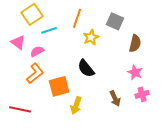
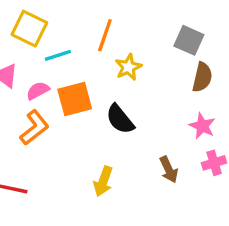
yellow square: (32, 14) -> (29, 29), turned -30
gray square: (115, 21) -> (189, 40), moved
orange square: (59, 86) -> (75, 99), moved

